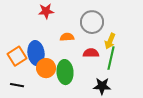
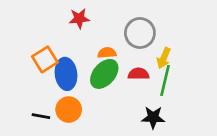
orange square: (17, 56) -> (45, 59), moved
orange circle: (46, 68) -> (69, 110), moved
green ellipse: (65, 72) -> (104, 74), moved, turned 45

